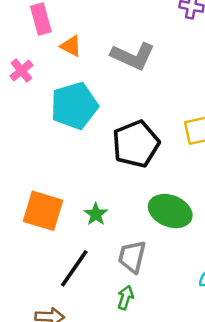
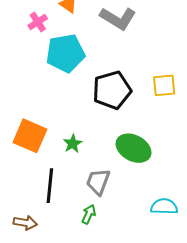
pink cross: (21, 71) -> (38, 22), moved
black line: (74, 268) -> (50, 186), turned -36

